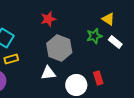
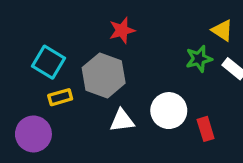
gray hexagon: (59, 48) -> (104, 75), moved
white circle: (76, 85) -> (169, 111), moved

